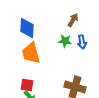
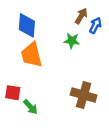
blue arrow: (82, 42) -> (95, 25), moved, turned -144
red square: (27, 85) -> (13, 93), moved

